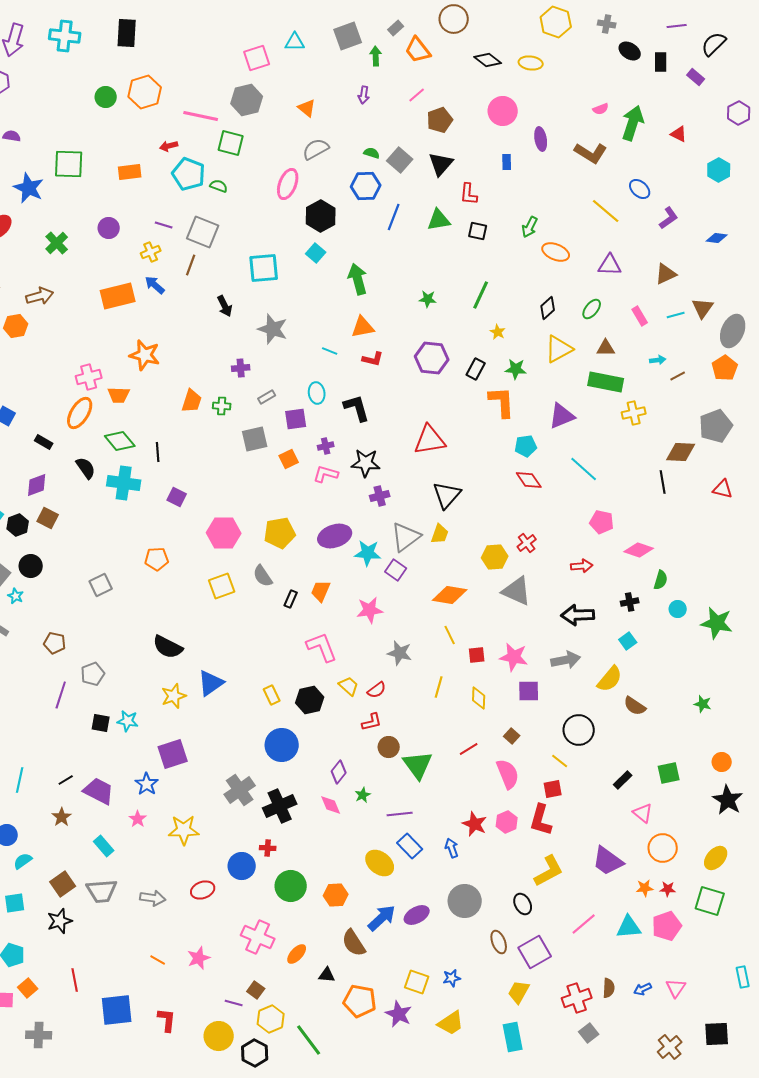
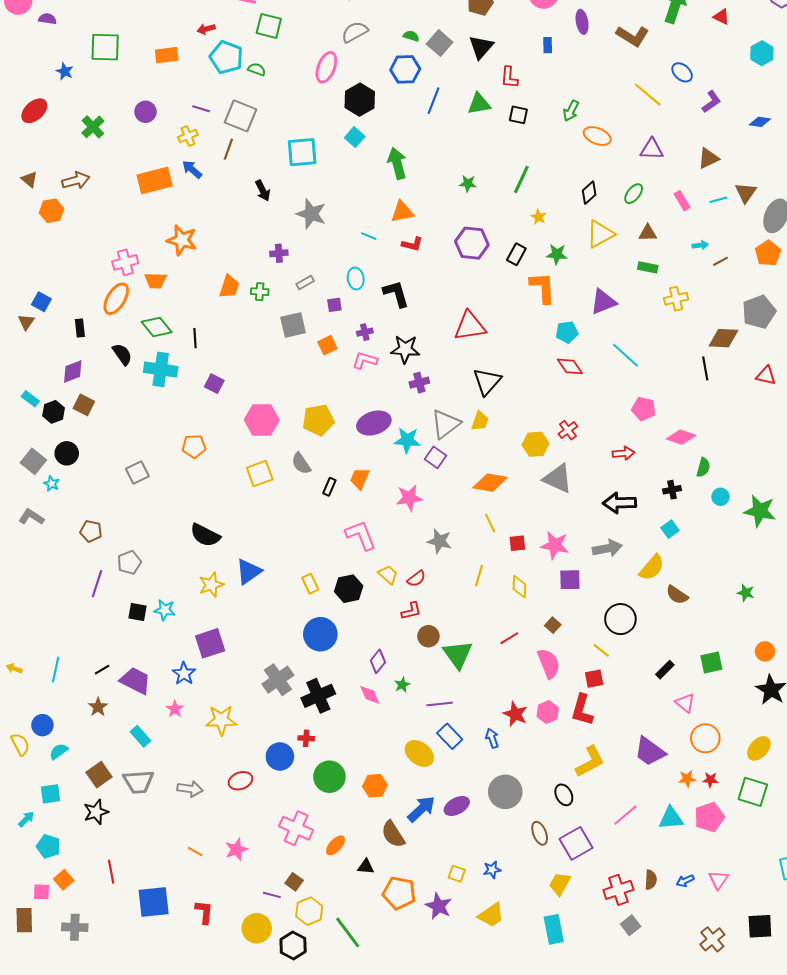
blue star: (29, 188) -> (65, 71), size x0.6
green rectangle: (606, 382) -> (648, 267), size x0.6
purple square: (296, 419) -> (334, 305), size x0.7
black rectangle: (44, 442) -> (80, 328), turned 54
yellow square: (417, 982) -> (457, 874), size x0.7

